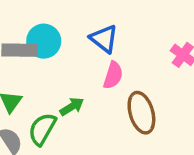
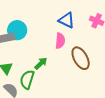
blue triangle: (104, 39) -> (66, 20), moved

